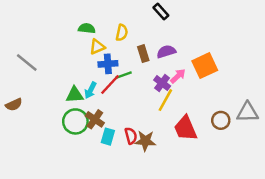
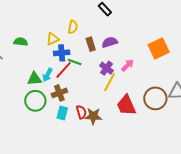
green semicircle: (87, 28) -> (21, 42), moved
orange square: (205, 66) -> (159, 48), moved
green line: (123, 75) -> (75, 62), turned 40
pink arrow: (178, 76) -> (128, 65), moved
brown cross: (95, 119) -> (59, 93), moved, turned 35
brown circle: (221, 120) -> (155, 98), size x1.5

